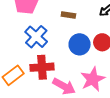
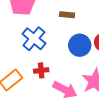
red cross: (42, 67) -> (41, 70), size x0.6

